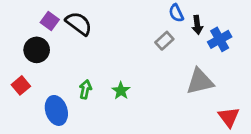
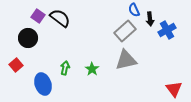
gray rectangle: (164, 41) -> (125, 31), size x1.5
gray triangle: (200, 81) -> (126, 60), moved

